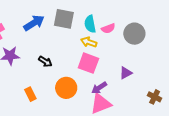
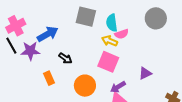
blue arrow: (34, 23) -> (48, 34), moved
pink semicircle: (108, 28) -> (122, 34), moved
gray circle: (134, 34) -> (156, 18), moved
orange rectangle: (30, 94) -> (49, 78), moved

